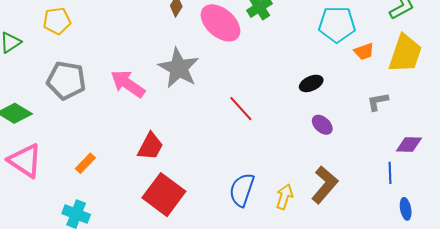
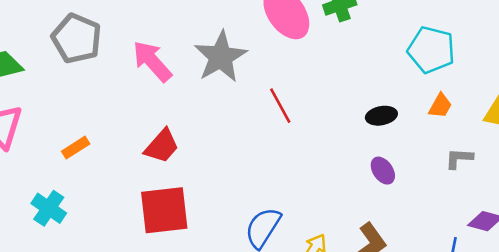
orange trapezoid: (364, 51) -> (440, 106), moved, turned -55
red line: (241, 109) -> (280, 106), moved
red square: (164, 195) -> (164, 210), turned 33

